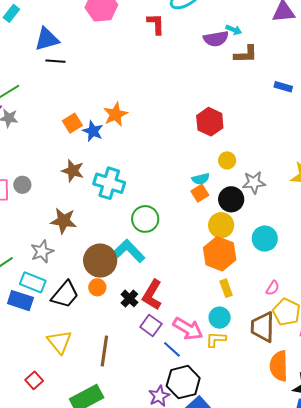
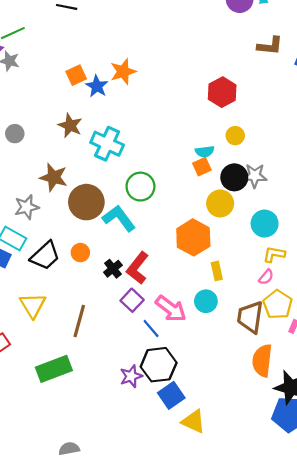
brown L-shape: (246, 54) -> (270, 46), moved
gray star: (254, 183) -> (255, 176), moved
orange hexagon: (220, 254) -> (193, 237), moved
brown circle: (100, 261) -> (86, 202), moved
yellow L-shape: (216, 339) -> (274, 254), moved

